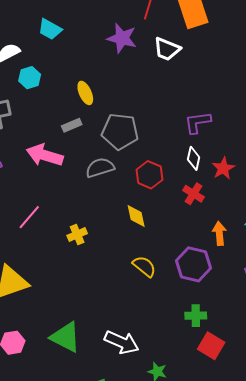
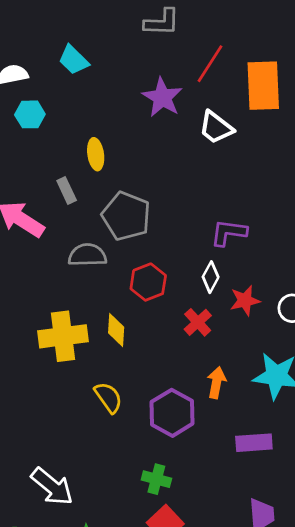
gray rectangle: (72, 125) -> (67, 191), turned 72
yellow cross: (77, 235) -> (63, 336), moved, size x1.8

